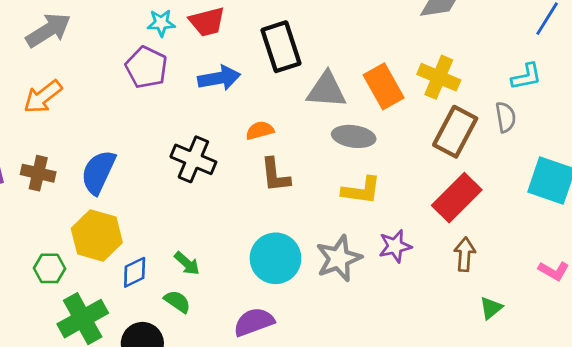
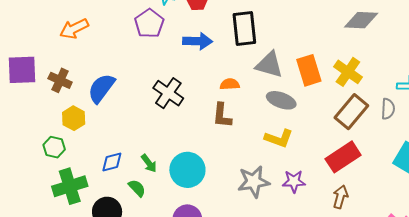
orange semicircle: (260, 130) -> (230, 84), moved
yellow hexagon: (97, 235) -> (74, 118), moved, size x0.7
cyan circle: (275, 258) -> (187, 170), moved

